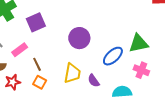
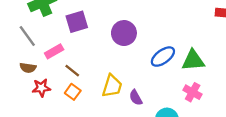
purple circle: (79, 38) -> (124, 33), moved
blue ellipse: (113, 56) -> (163, 57), moved
brown line: (37, 64) -> (72, 71), turned -32

